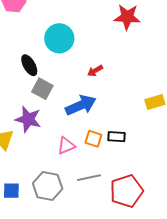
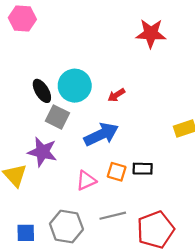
cyan circle: (59, 38) -> (75, 86), moved

